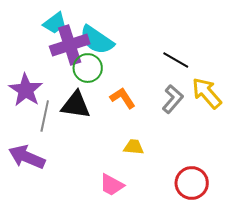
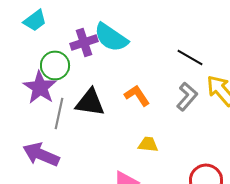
cyan trapezoid: (55, 23) -> (35, 20), moved
purple cross: (70, 45) -> (84, 42), size x0.7
green circle: (88, 68) -> (55, 65), moved

